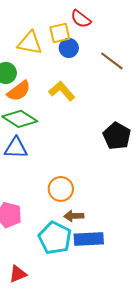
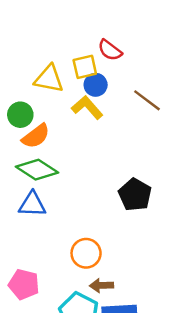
yellow L-shape: (62, 91) -> (87, 108), moved
black pentagon: (117, 136) -> (135, 195), moved

